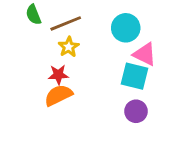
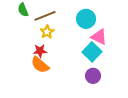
cyan square: (135, 76) -> (92, 52), turned 30
orange semicircle: (58, 95) -> (40, 65), turned -114

